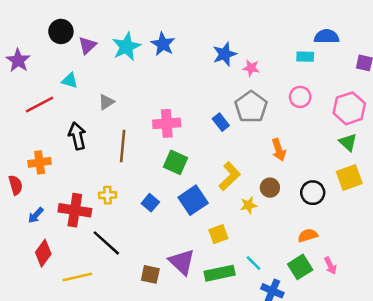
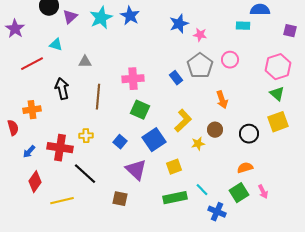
pink circle: (300, 97) -> (230, 60), moved
gray triangle: (106, 102) -> (85, 62), turned 32
purple triangle: (182, 262) -> (136, 170), moved

